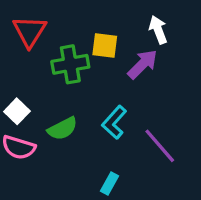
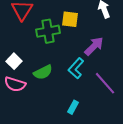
purple arrow: (142, 64) -> (94, 46), moved

